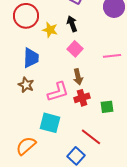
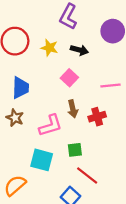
black arrow: (72, 24) -> (79, 50), moved, turned 126
yellow star: (50, 30) -> (49, 48), moved
red cross: (82, 98) -> (97, 117), moved
green square: (107, 107) -> (75, 150), moved

